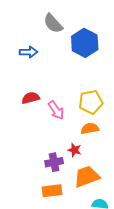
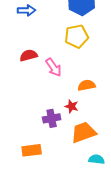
yellow pentagon: (91, 102) -> (77, 36), moved
orange rectangle: (52, 191) -> (32, 150), moved

